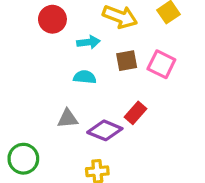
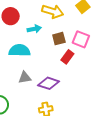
cyan semicircle: (85, 77) -> (20, 50), moved, size x1.5
red rectangle: (135, 113) -> (67, 57), moved

